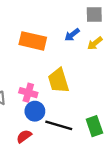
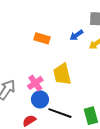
orange rectangle: (33, 41) -> (42, 38), size x0.7
pink cross: (28, 93) -> (35, 83), turned 35

